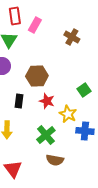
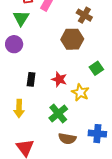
brown hexagon: (37, 76) -> (72, 39), moved
blue cross: (85, 131) -> (97, 134), moved

